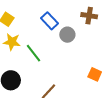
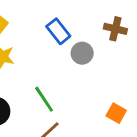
green line: (33, 53) -> (44, 99), moved

